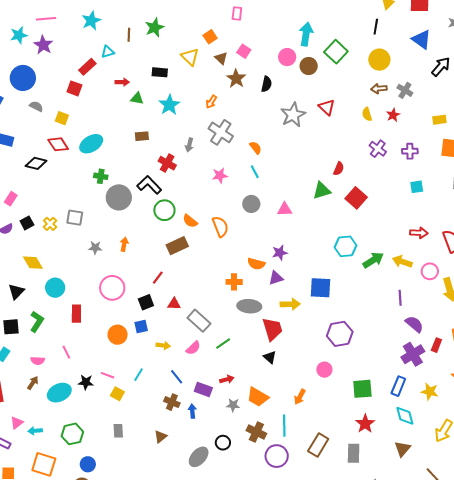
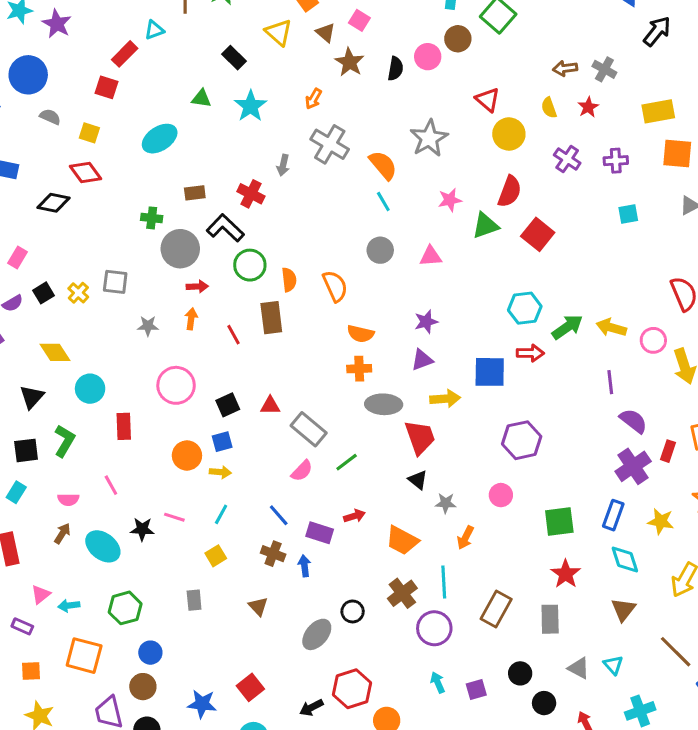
pink circle: (287, 57) -> (428, 57), moved
yellow circle: (379, 60) -> (509, 134), moved
black rectangle: (160, 72) -> (234, 58), turned 42
red arrow: (122, 82) -> (197, 287), moved
gray star: (293, 115) -> (429, 138), moved
yellow rectangle: (439, 120) -> (658, 111), size x1.5
brown rectangle: (142, 136) -> (195, 193), moved
cyan ellipse: (91, 144) -> (160, 139), moved
orange semicircle: (256, 148) -> (383, 165), size x1.5
red semicircle: (339, 169) -> (510, 191), size x1.5
pink star: (220, 175) -> (450, 200), moved
orange semicircle: (190, 221) -> (289, 280), turned -133
red arrow: (419, 233) -> (530, 353), moved
brown rectangle: (177, 246) -> (271, 318), turned -70
orange semicircle: (256, 264) -> (361, 334), moved
red line: (158, 278) -> (233, 335), moved, turned -64
yellow arrow: (163, 345) -> (220, 472), moved
cyan ellipse: (59, 393) -> (103, 546), turned 65
yellow square: (117, 394) -> (216, 556), moved, turned 32
gray star: (233, 405) -> (446, 503), moved
brown cross: (256, 432) -> (402, 593), turned 30
brown triangle: (161, 437) -> (258, 606), turned -32

